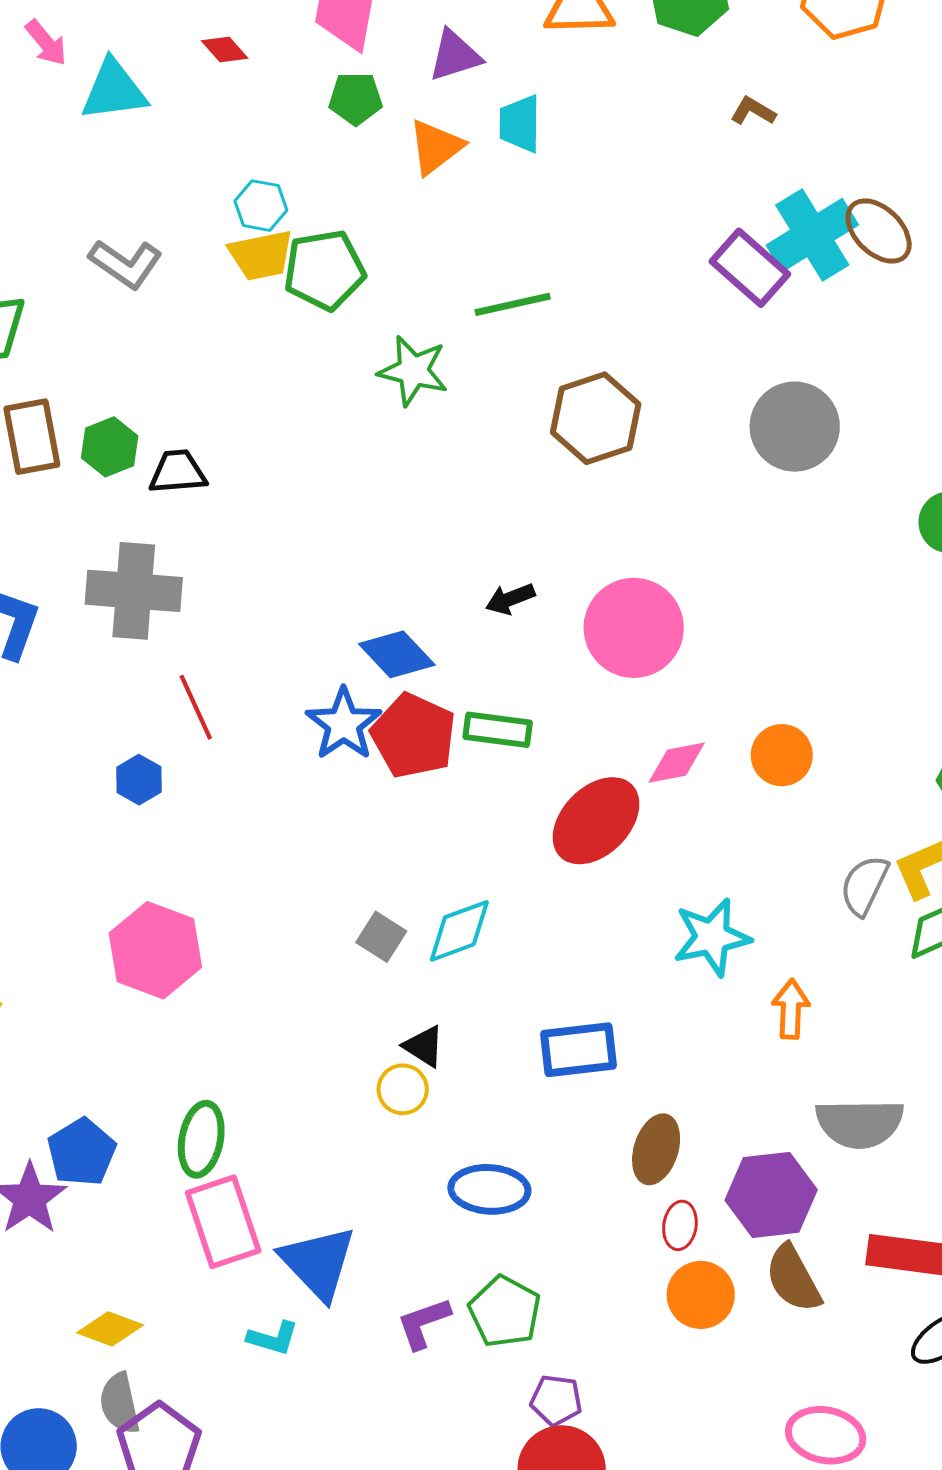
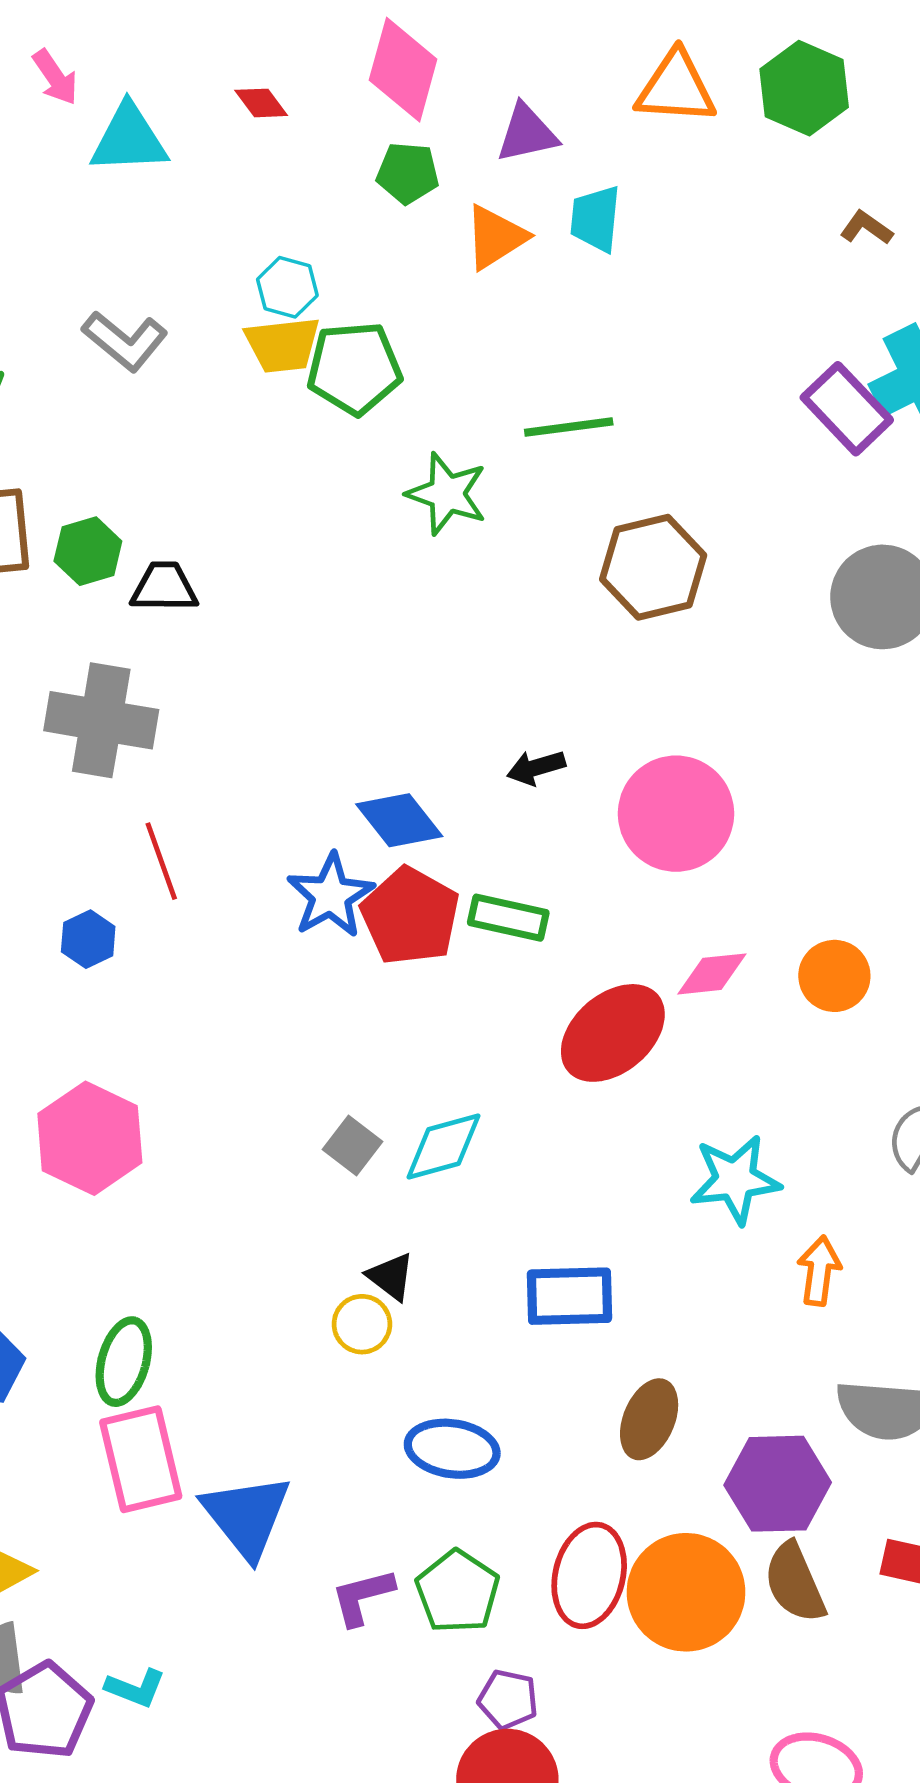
red ellipse: (680, 1225) -> (589, 1575), moved, size x1.8
orange circle: (701, 1295) -> (686, 1592), size x1.5
cyan L-shape: (273, 1338) -> (135, 1688), moved

